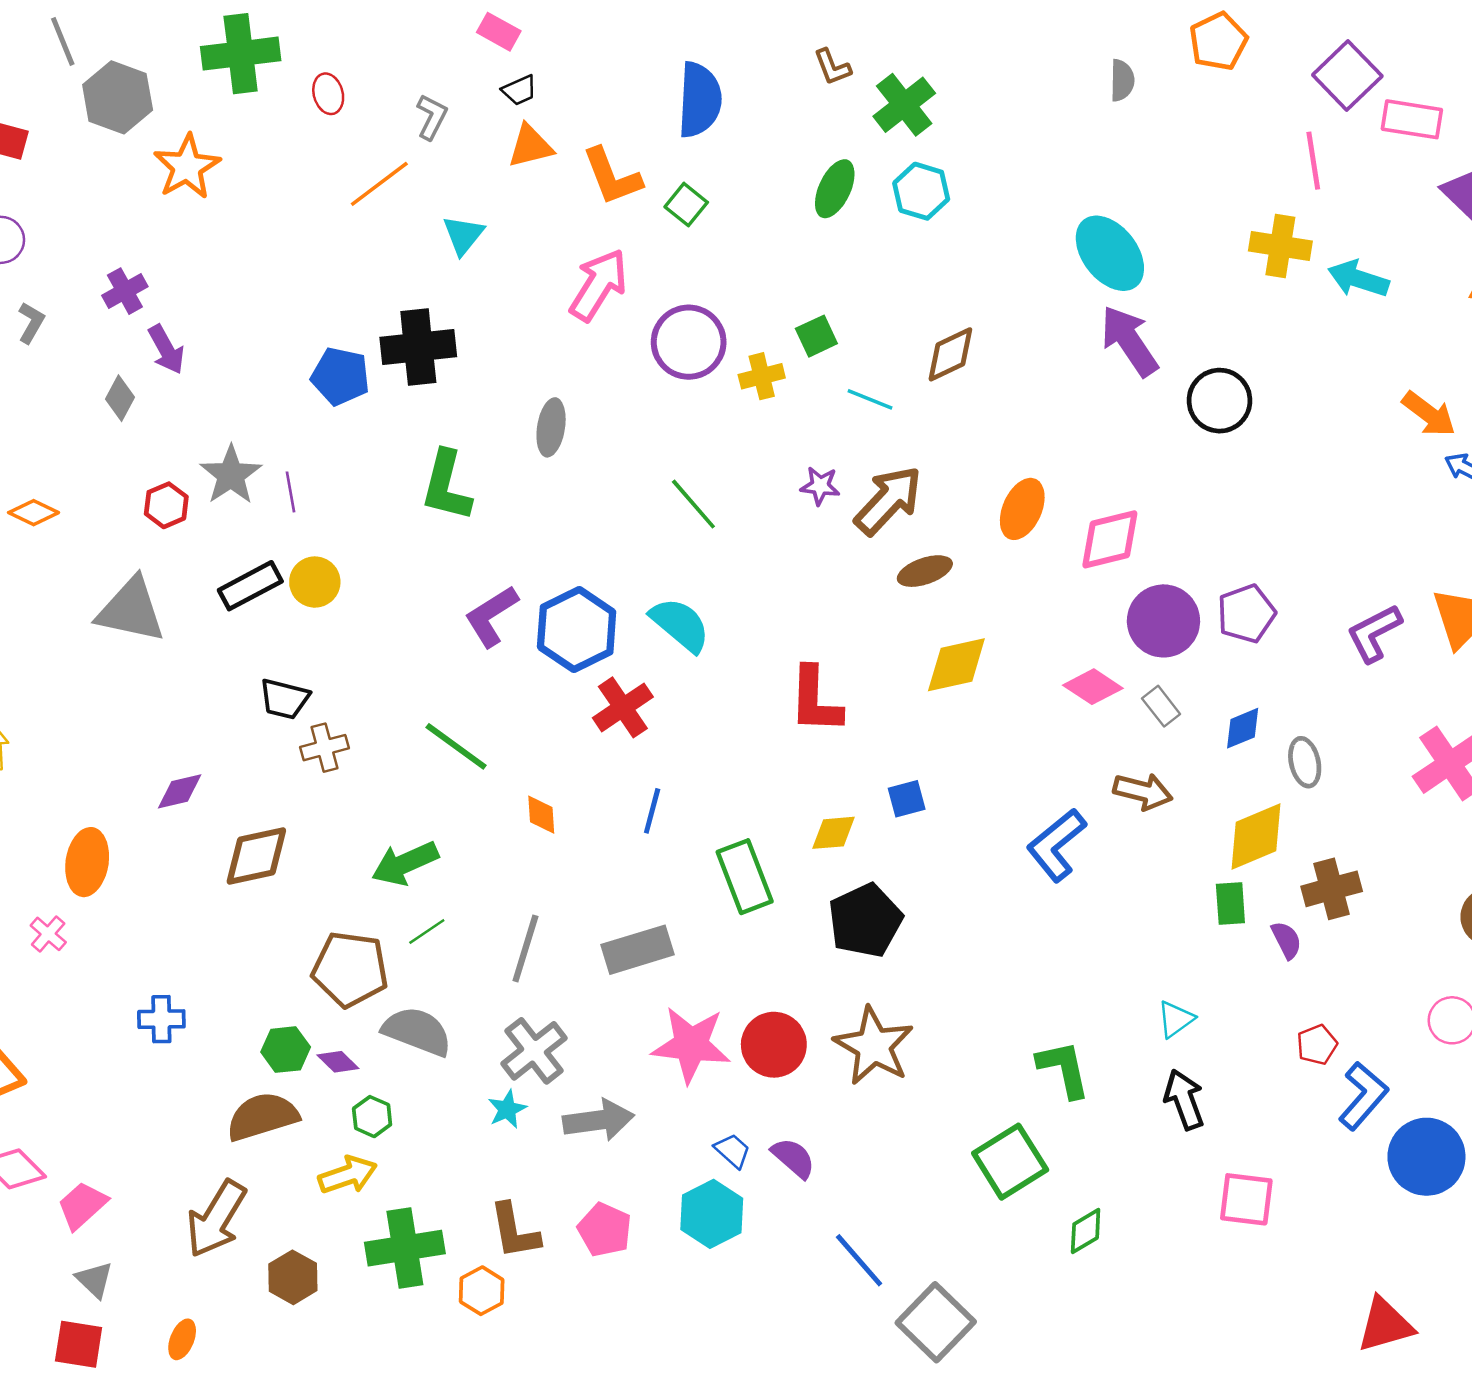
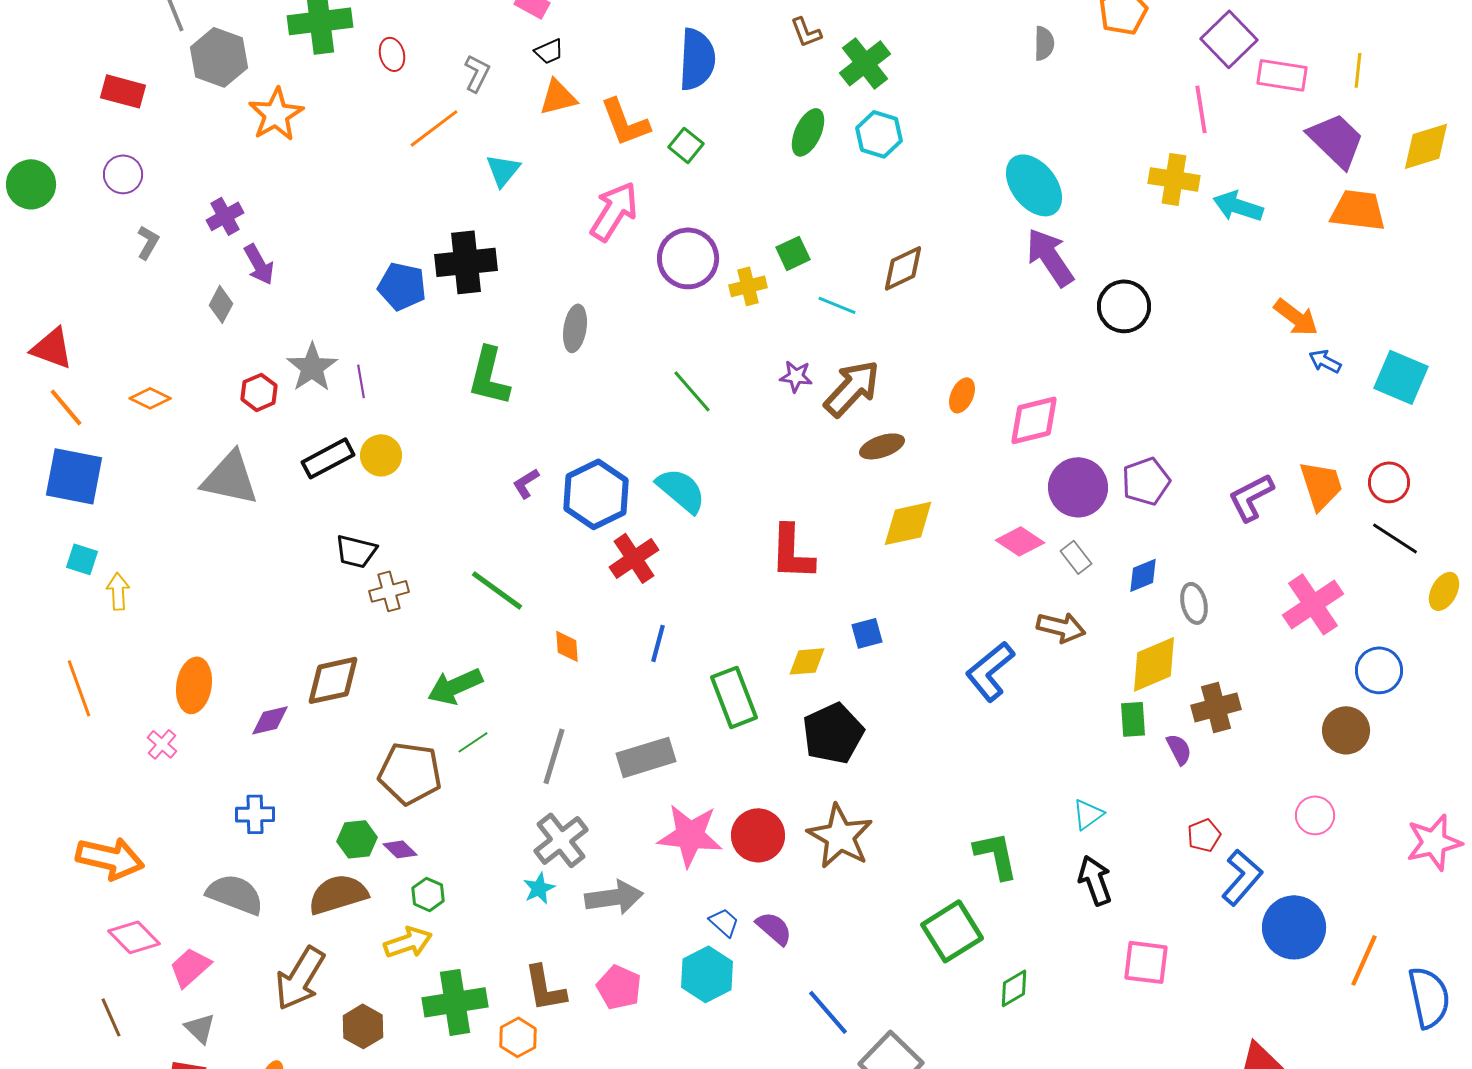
orange ellipse: (1022, 509) -> (962, 395), size x0.7
purple L-shape: (491, 616) -> (526, 483), size x0.6
purple diamond: (180, 791) -> (270, 720), moved
gray semicircle: (417, 1031) -> (235, 894), moved

